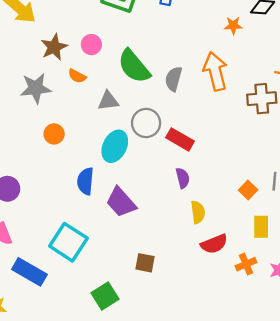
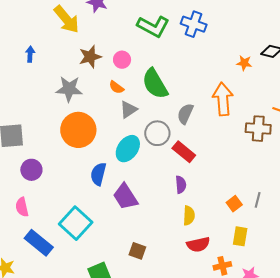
orange semicircle: (77, 76) -> (116, 87), moved
gray semicircle: (174, 79) -> (185, 114), moved
gray triangle: (108, 101) -> (128, 109), turned -36
orange circle: (54, 134) -> (78, 130), size x2.0

